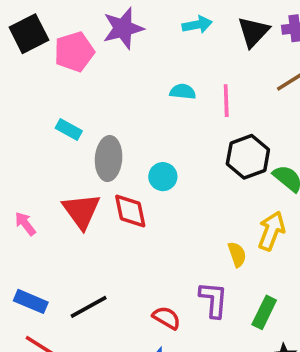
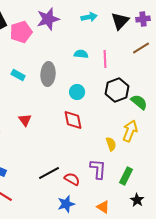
gray ellipse: (109, 159) -> (48, 74), moved
cyan circle: (163, 177) -> (77, 92), moved
red triangle: (81, 211) -> (25, 120), size x0.6
red diamond: (130, 211) -> (73, 120), moved
black line: (89, 307) -> (49, 173), moved

